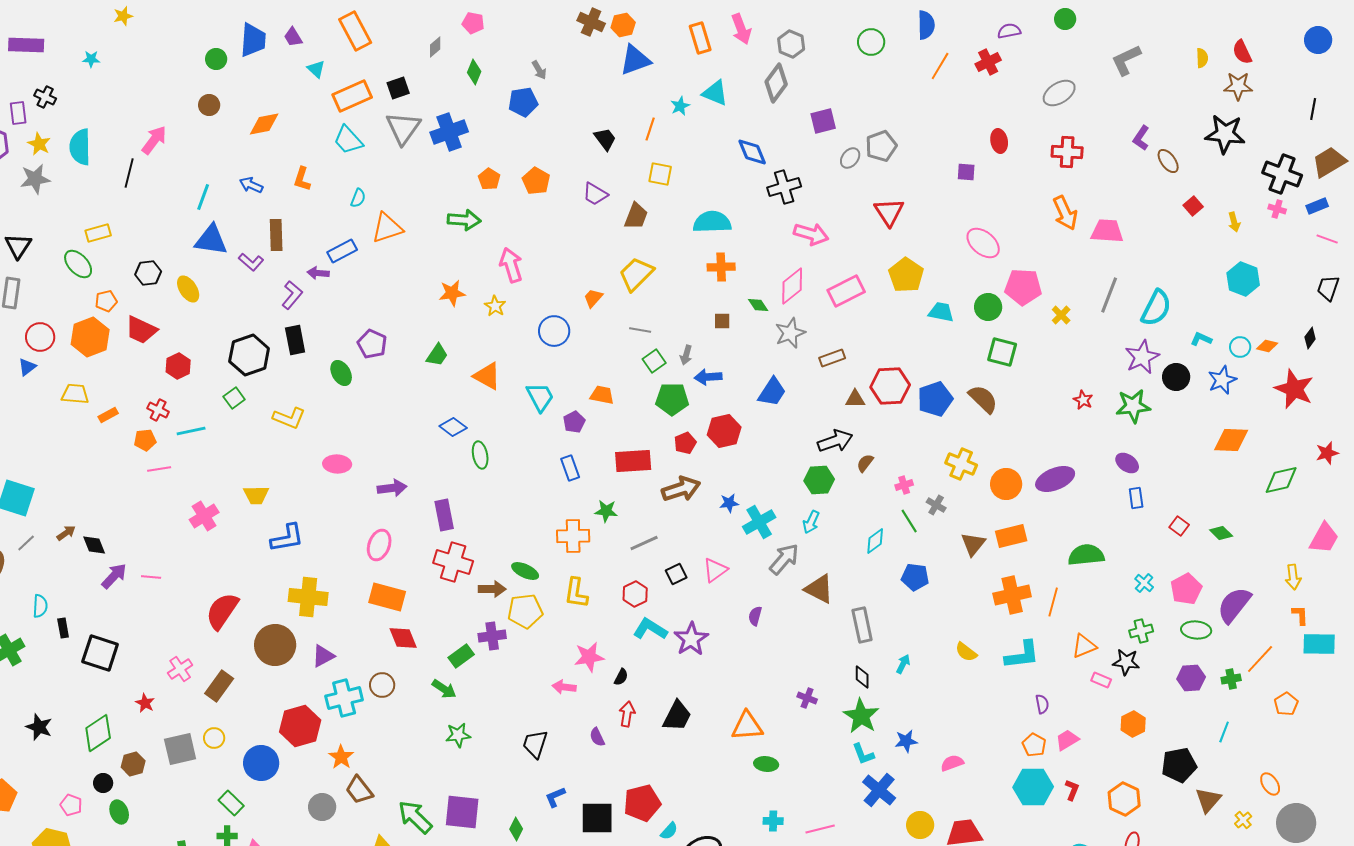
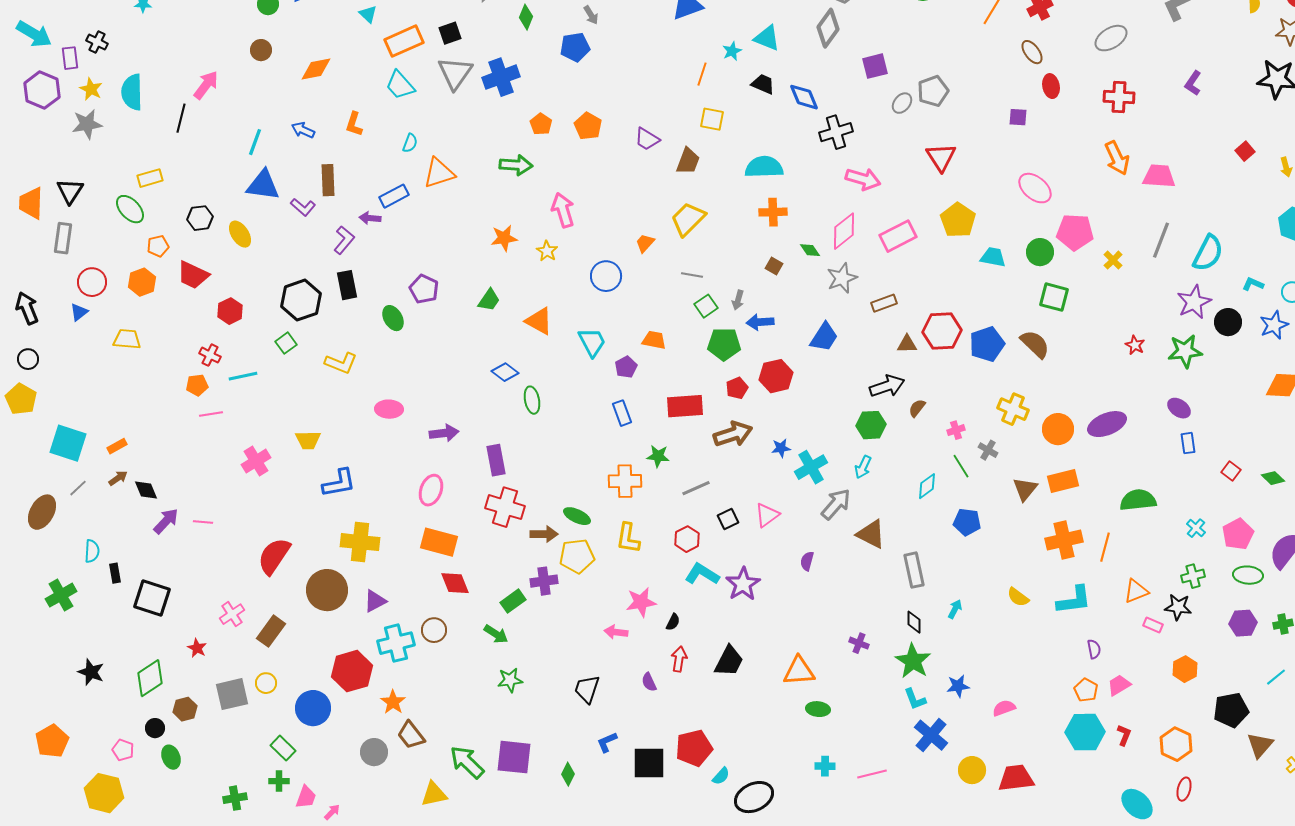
black trapezoid: (605, 139) -> (763, 84), moved, turned -30
brown ellipse: (1168, 161) -> (1032, 52), moved
brown square: (722, 321) -> (774, 266), turned 30
orange hexagon: (90, 337) -> (142, 282), size x0.7
orange rectangle: (108, 415) -> (117, 446), moved
cyan line: (1224, 732) -> (1276, 677), turned 30

